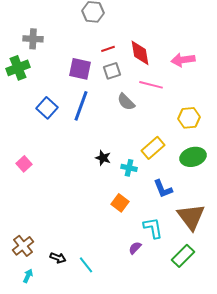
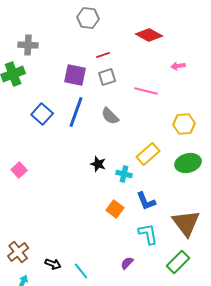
red diamond: (140, 53) -> (149, 35), moved, turned -52
pink arrow: (183, 60) -> (178, 66), size x0.6
gray semicircle: (126, 102) -> (110, 116), moved
blue L-shape: (163, 189) -> (146, 201), moved
purple semicircle: (135, 248) -> (127, 263), moved

